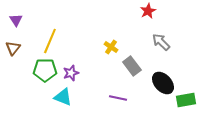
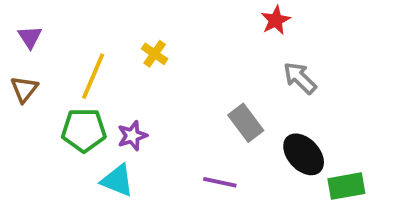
yellow cross: (111, 47) -> (155, 54), moved

